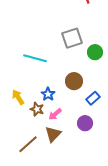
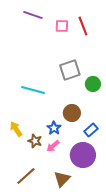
blue star: (48, 94) -> (54, 128), moved
purple circle: (85, 123) -> (83, 155), size x1.6
brown triangle: (53, 134) -> (62, 179), moved

